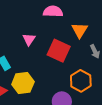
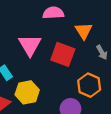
pink triangle: (29, 39) -> (30, 45), size x1.6

